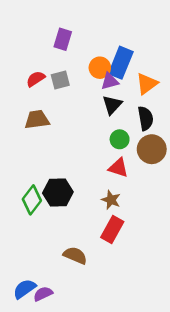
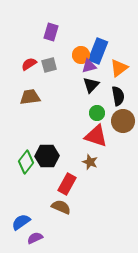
red triangle: (118, 168) -> (96, 136), size x1.4
red rectangle: (112, 230) -> (67, 184), moved
blue semicircle: (24, 289) -> (21, 222), moved

